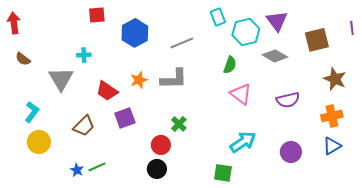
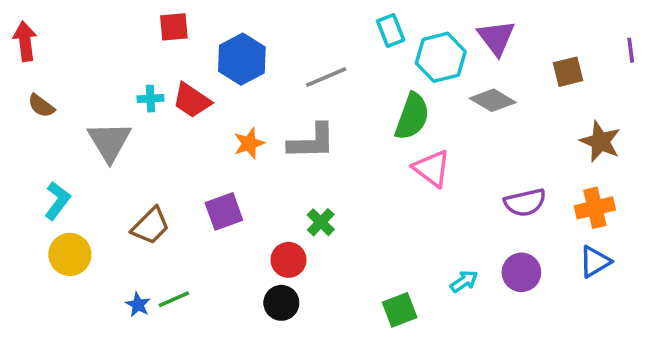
brown square: (317, 40) -> (568, 72), size x0.7
green semicircle: (230, 65) -> (412, 116), size x1.5
red trapezoid: (107, 91) -> (192, 100), moved
purple semicircle: (288, 100) -> (525, 202), moved
cyan arrow: (243, 142) -> (464, 281), moved, size x0.6
green square: (223, 173) -> (400, 310), turned -30

